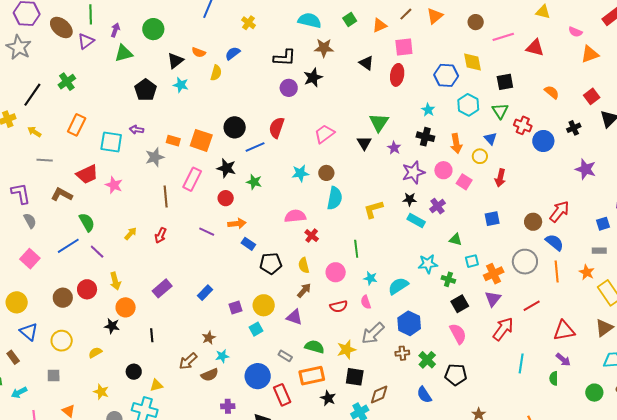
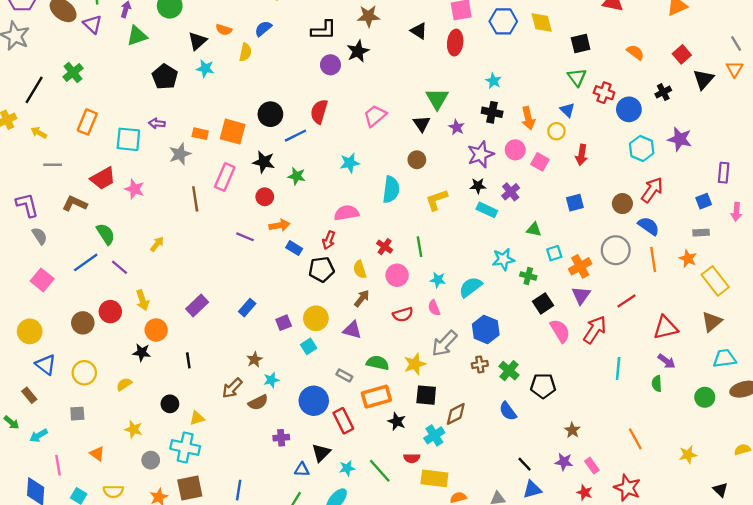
purple triangle: (86, 41) -> (93, 24), turned -36
blue hexagon: (446, 75) -> (503, 21), moved
cyan hexagon: (468, 105) -> (642, 148), moved
brown circle: (326, 173) -> (417, 160), moved
red arrow: (161, 235) -> (329, 240), moved
red cross: (312, 236) -> (385, 247), moved
pink semicircle: (458, 334) -> (560, 331), moved

